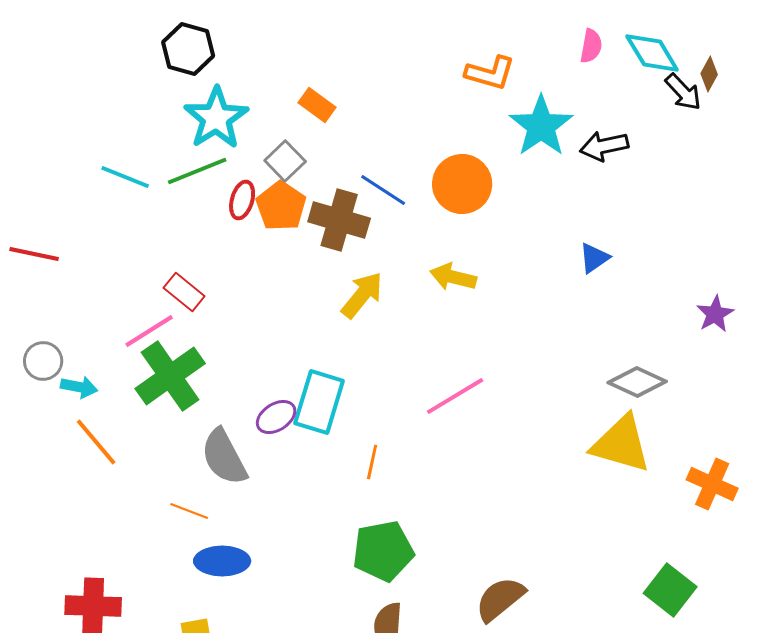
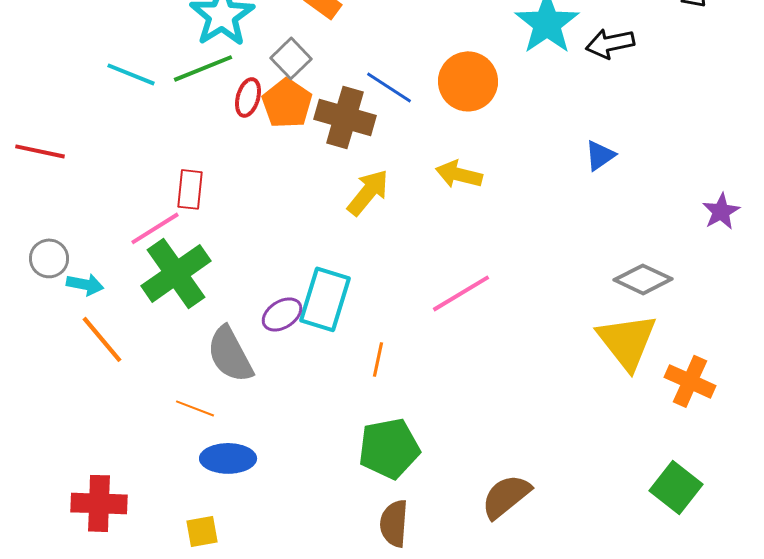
red rectangle: (184, 292) -> (190, 189), turned 57
yellow triangle: (621, 444) -> (627, 341), turned 36
orange cross: (712, 484) -> (690, 381), moved

